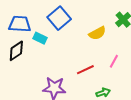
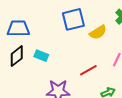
blue square: (59, 18) -> (73, 19), moved, turned 30
cyan rectangle: (40, 38) -> (41, 56), moved

